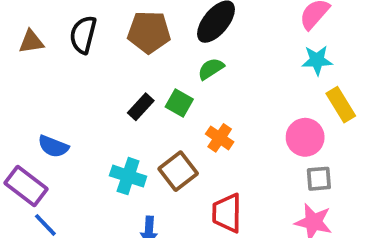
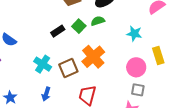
cyan star: (317, 60) -> (134, 34), moved
green square: (179, 103) -> (79, 26), moved
orange cross: (220, 138) -> (93, 57), size x1.6

